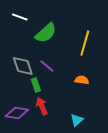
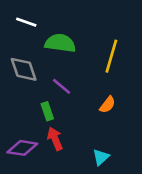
green semicircle: (46, 33) -> (60, 43), turned -130
gray diamond: (23, 66) -> (24, 69), moved
orange semicircle: (82, 80) -> (107, 105), turned 120

